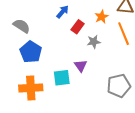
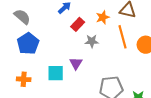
orange cross: (31, 88) -> (24, 79), size x0.6

